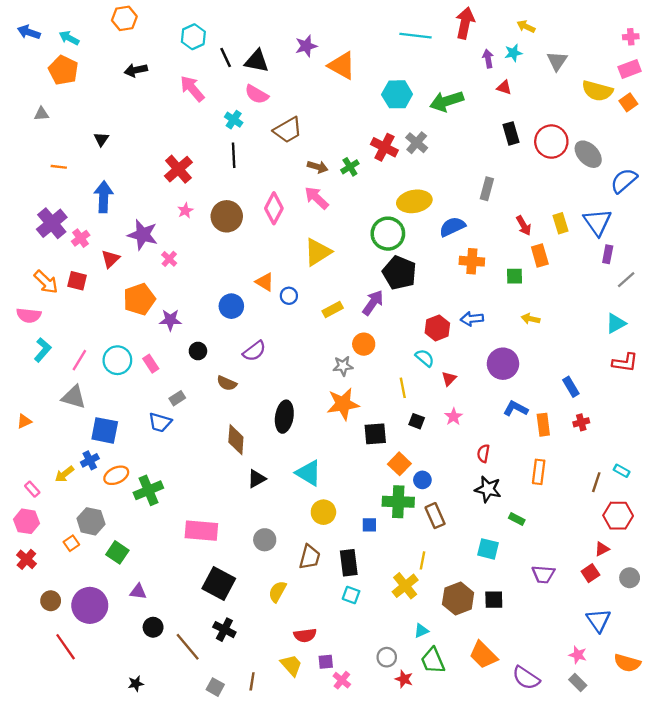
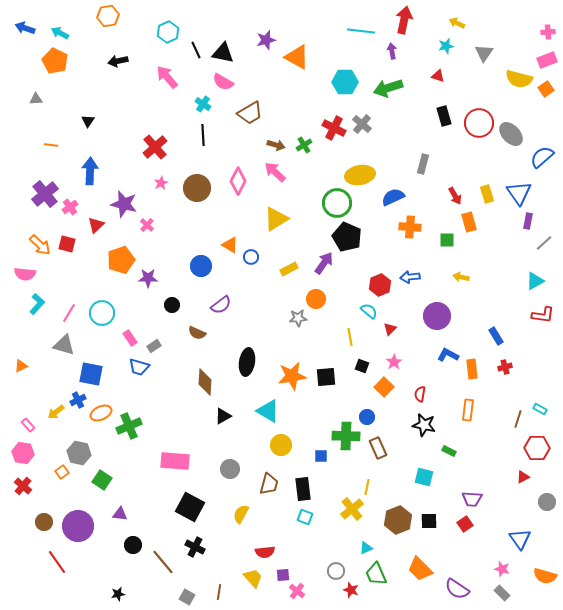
purple arrow: (488, 59) -> (392, 51), moved
pink rectangle: (151, 364) -> (130, 338), moved
orange star: (343, 404) -> (292, 376), moved
orange square: (399, 464) -> (384, 387), moved
red square: (590, 573) -> (465, 524), moved

